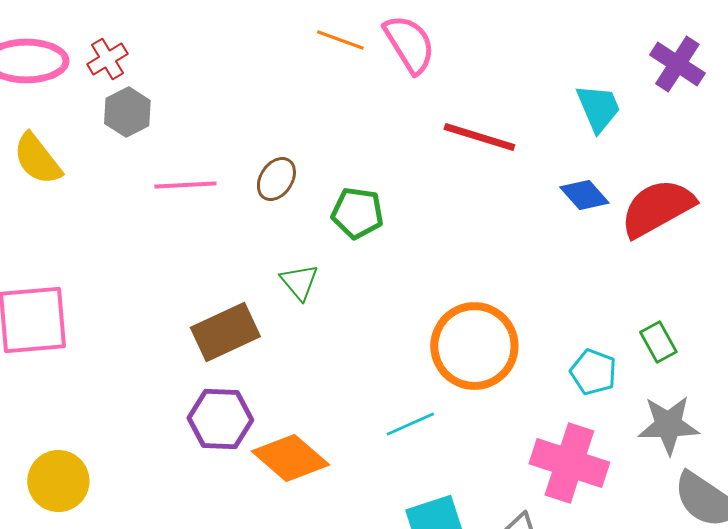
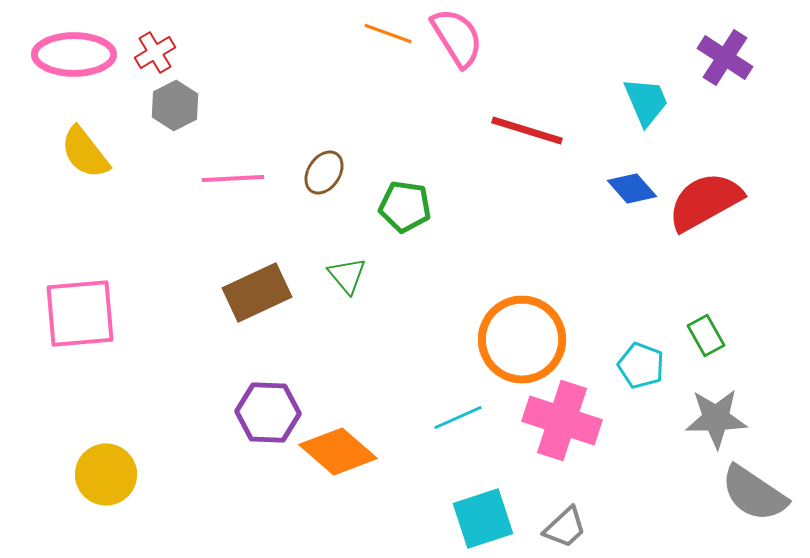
brown rectangle: (225, 332) -> (257, 292), moved
pink cross: (569, 463) -> (562, 420), moved

